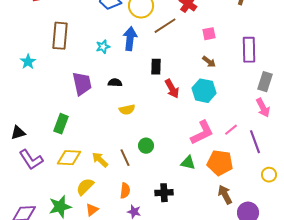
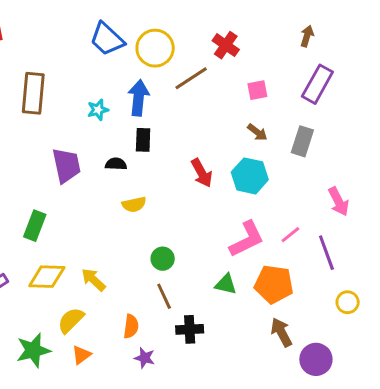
purple rectangle: (249, 50) -> (317, 84), moved, turned 30
black rectangle: (156, 67) -> (143, 140), moved
gray rectangle: (265, 82) -> (302, 141), moved
brown line: (125, 158) -> (164, 296), moved

